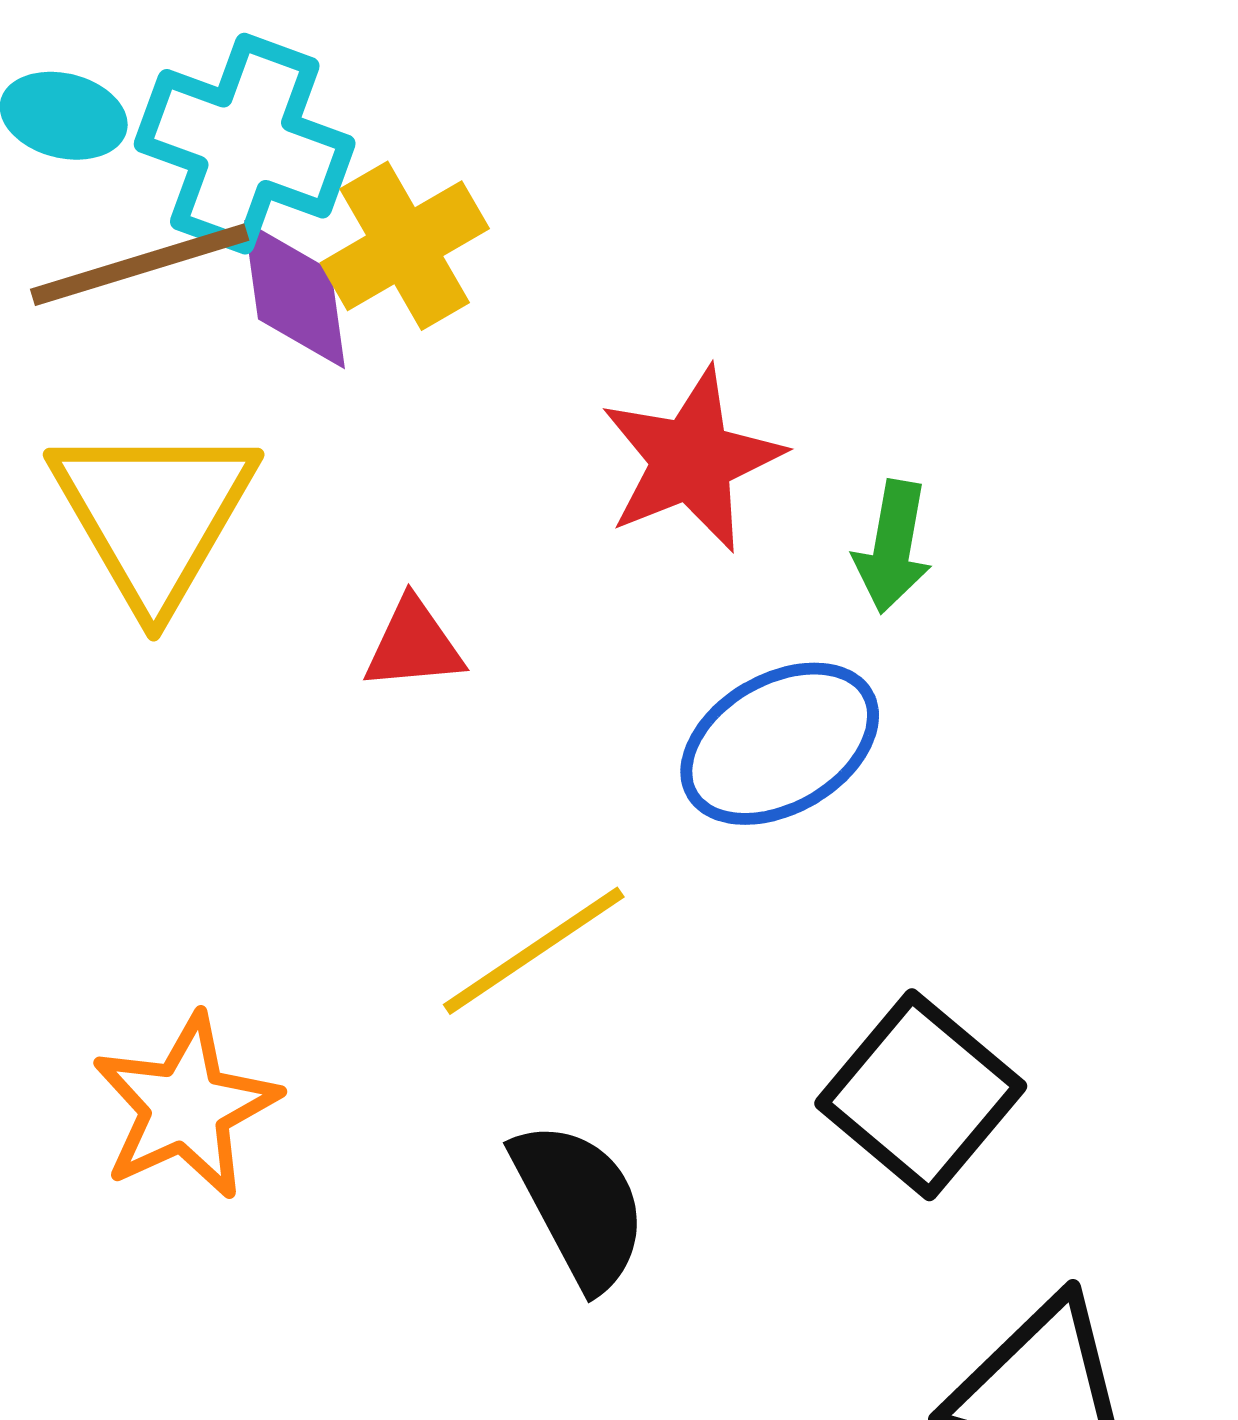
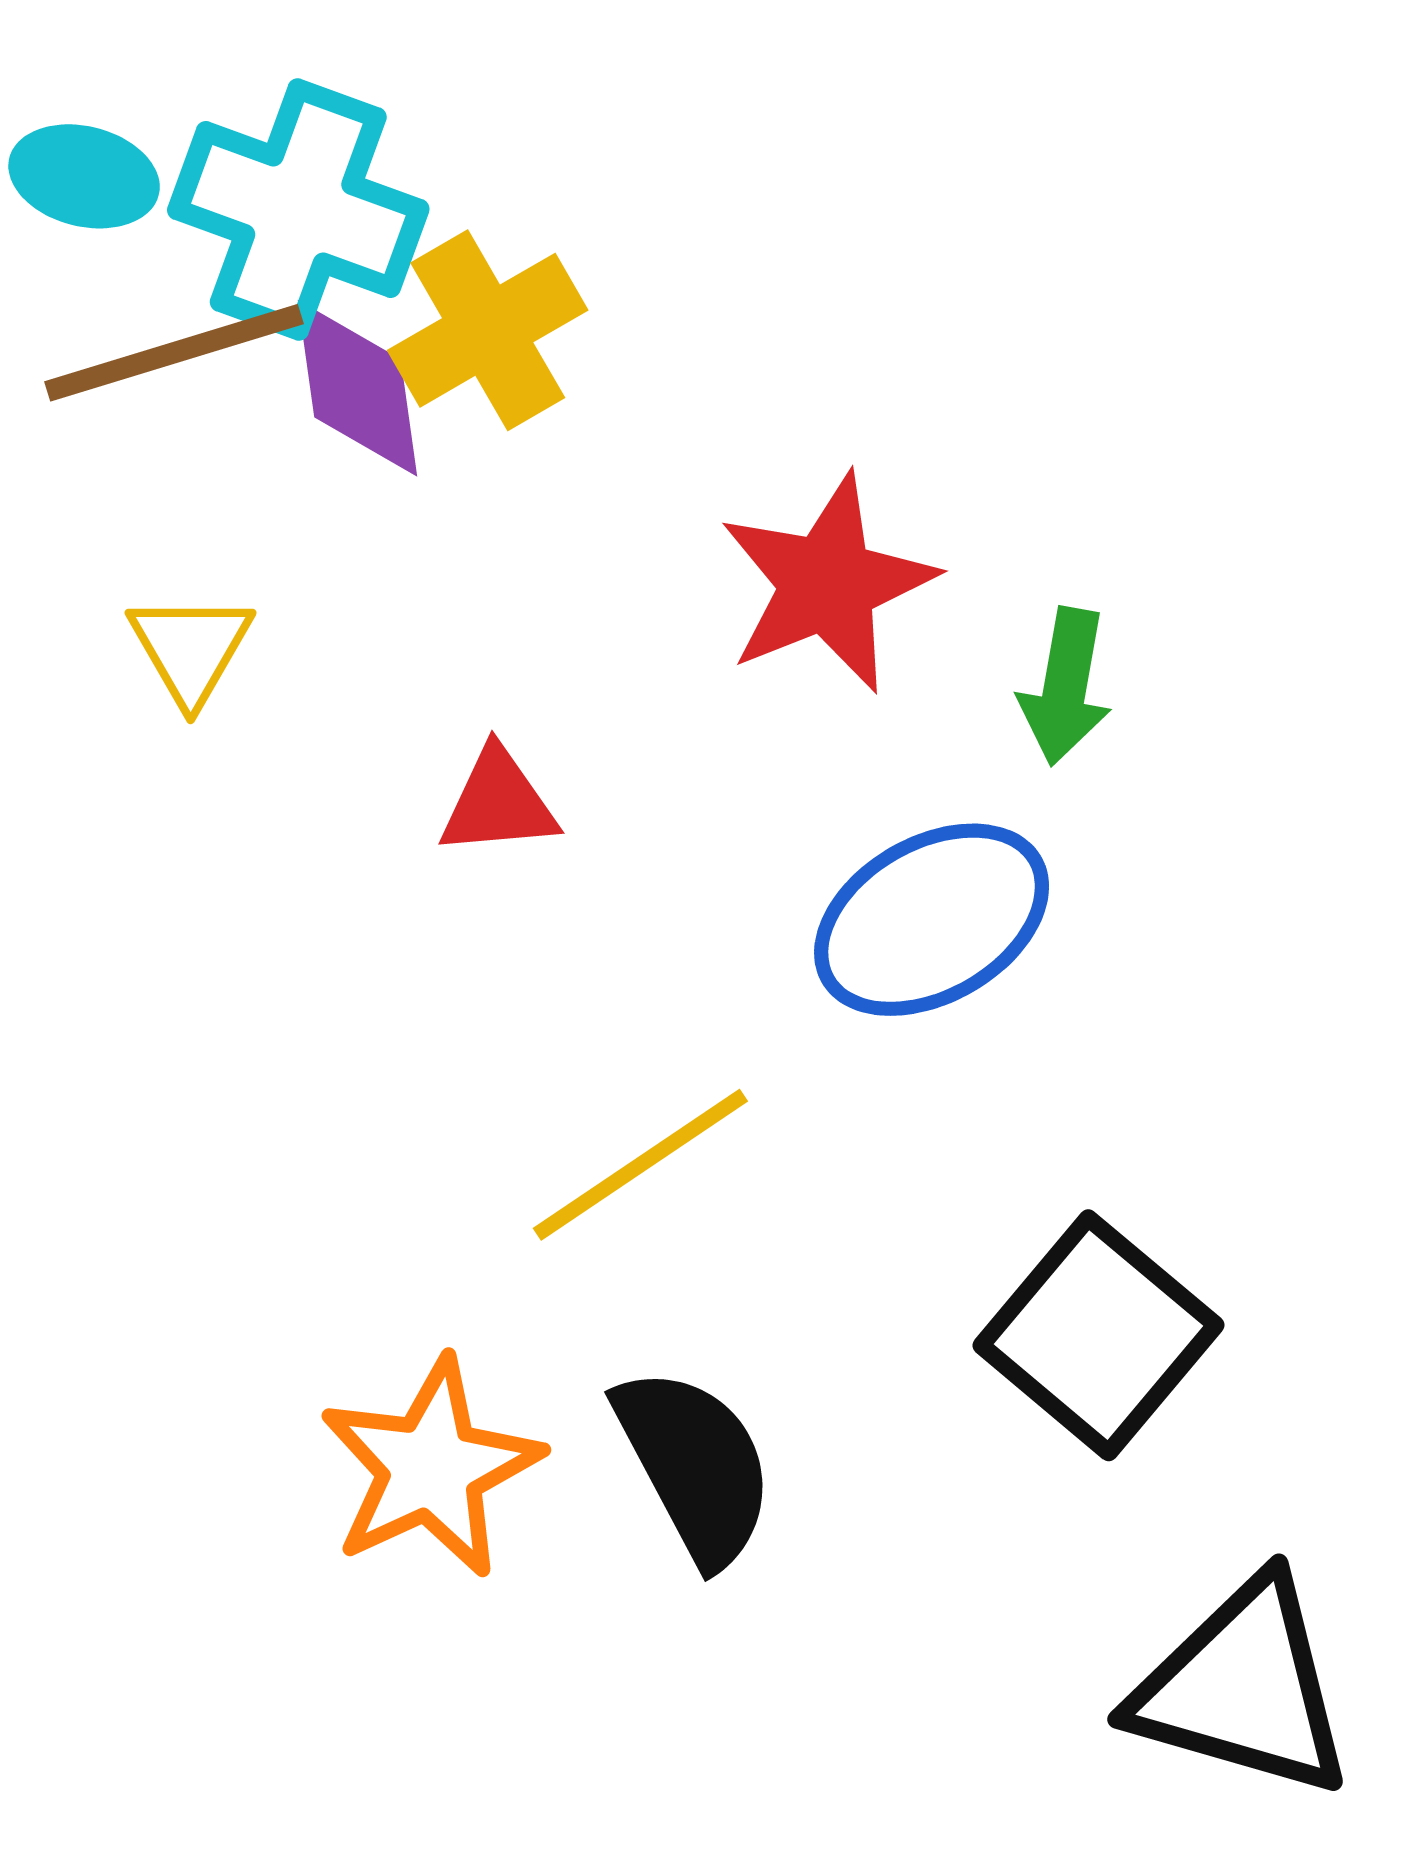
yellow triangle: (154, 515) -> (191, 649), size x0.5
orange star: (186, 1107) -> (431, 1468), moved

